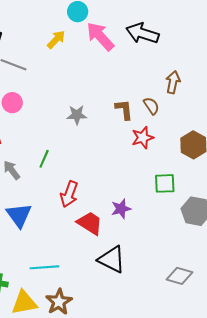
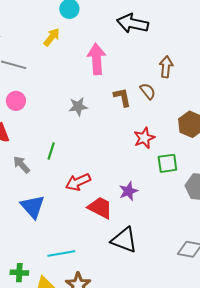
pink arrow: (100, 36) -> (97, 59), moved, turned 44
red star: (143, 138) -> (144, 138), moved
red arrow: (69, 194) -> (78, 182), turned 50

